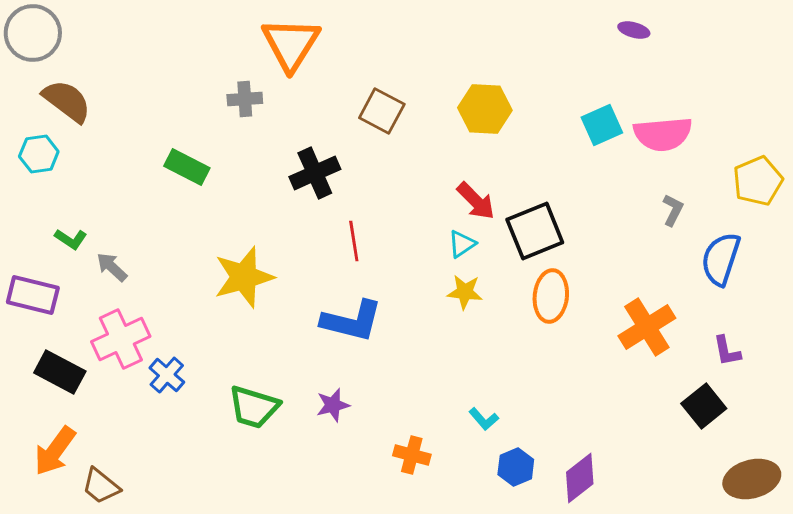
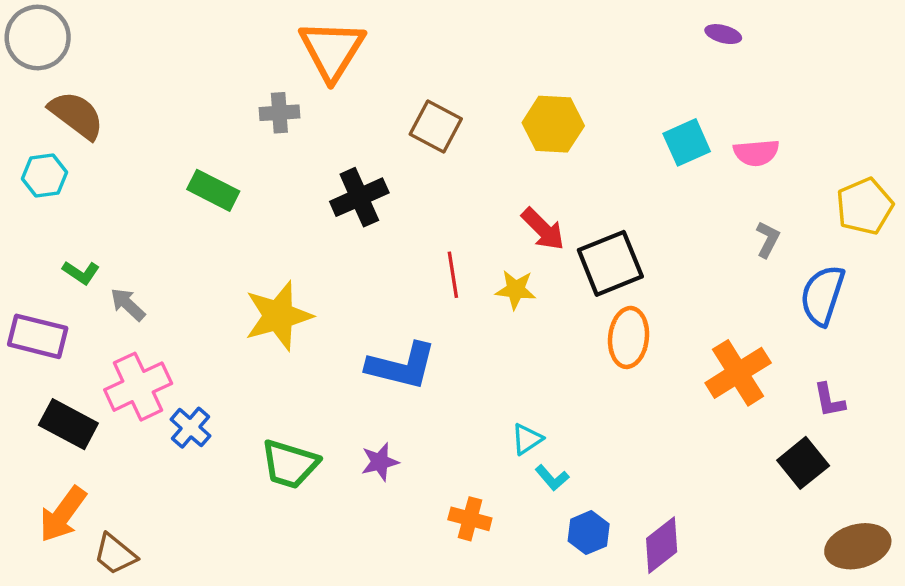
pink semicircle: (663, 134) -> (756, 153), size x0.7
red line: (354, 241) -> (453, 275), moved
cyan triangle: (462, 244) -> (527, 439), moved
yellow star: (465, 292) -> (516, 290), moved

